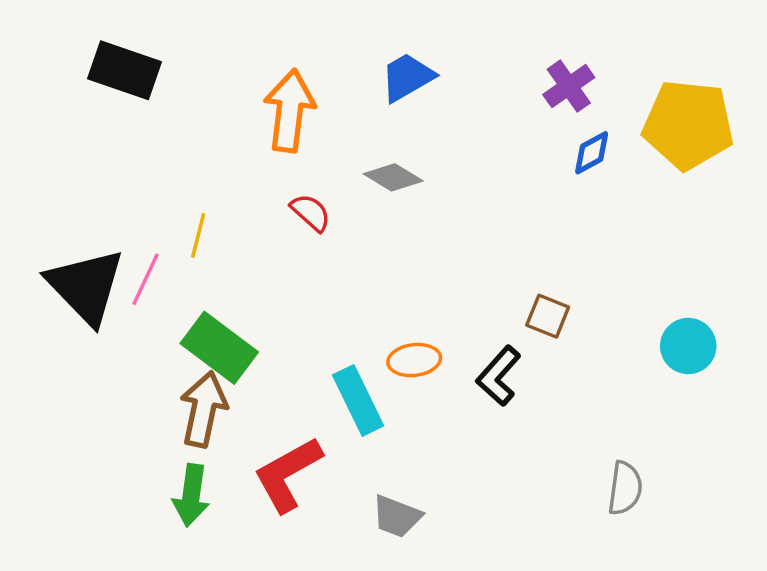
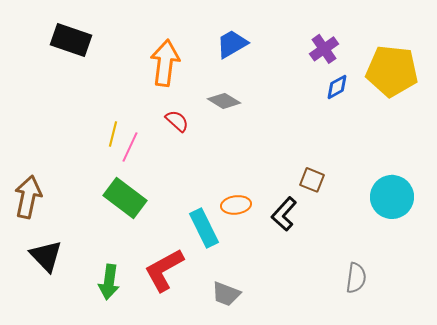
pink line: (146, 279) -> (130, 147), moved
black triangle: (86, 286) -> (46, 256), moved, size x0.7
cyan circle: (688, 346) -> (392, 197), size x1.4
brown arrow: (203, 409) -> (28, 197), moved

